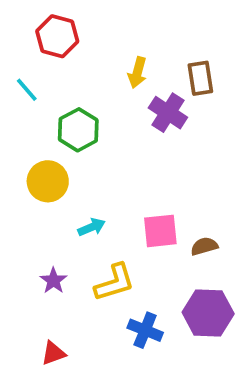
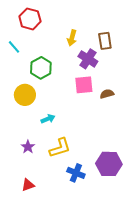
pink square: (160, 231) -> (84, 85), moved
brown semicircle: (204, 246) -> (107, 94), moved

